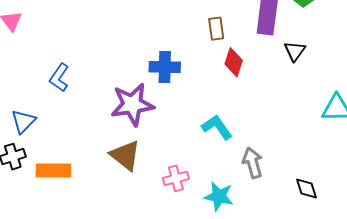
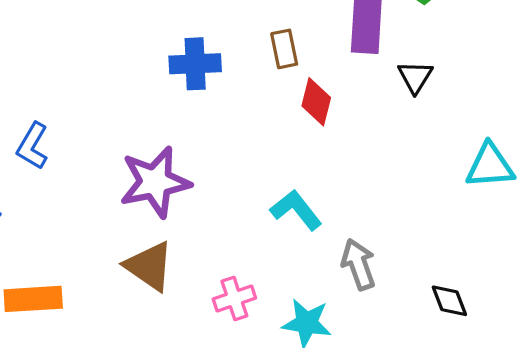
blue cross: (165, 67) -> (195, 64), moved

